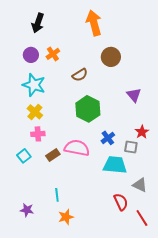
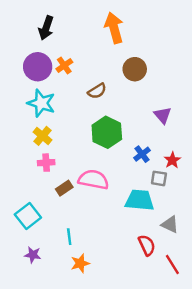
purple circle: (31, 55) -> (38, 67), size x1.5
blue cross: (108, 138) -> (142, 154), moved
cyan square: (24, 156) -> (28, 216), moved, size x1.5

